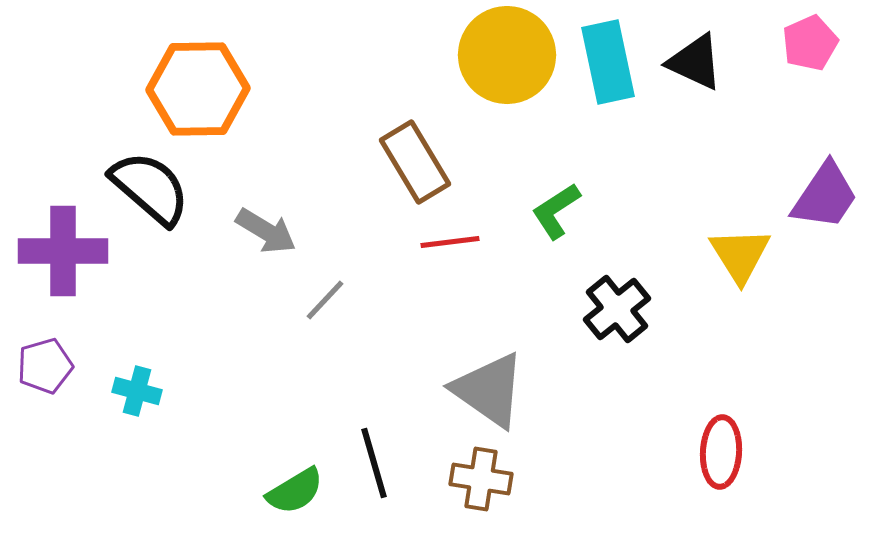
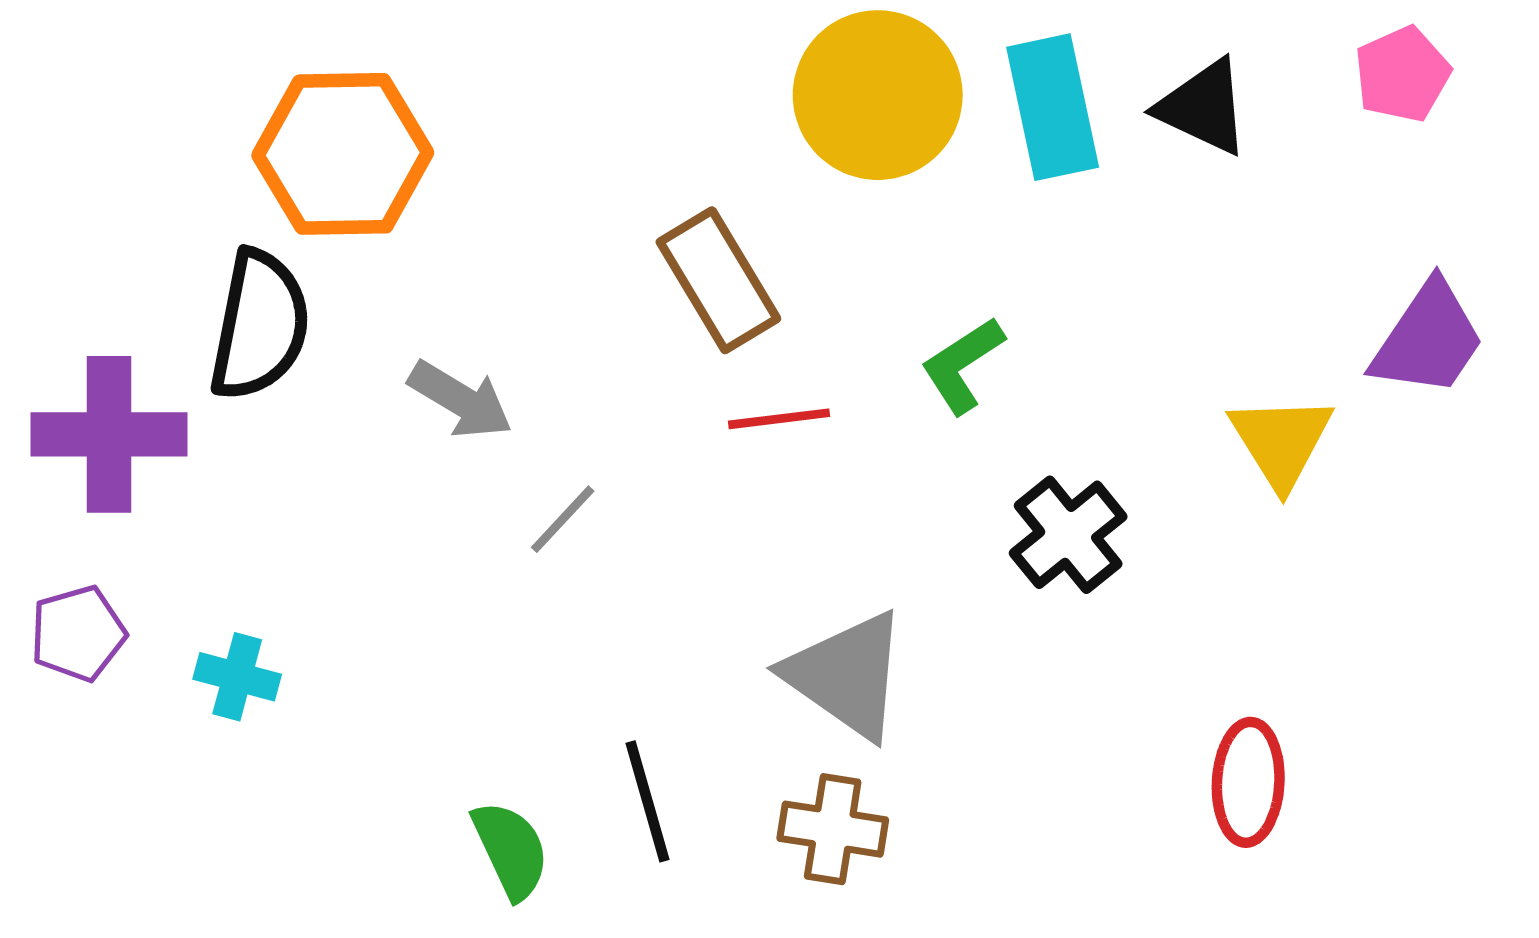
black semicircle: (150, 188) -> (260, 325), turned 60
green semicircle: (295, 491) -> (511, 850), turned -84

